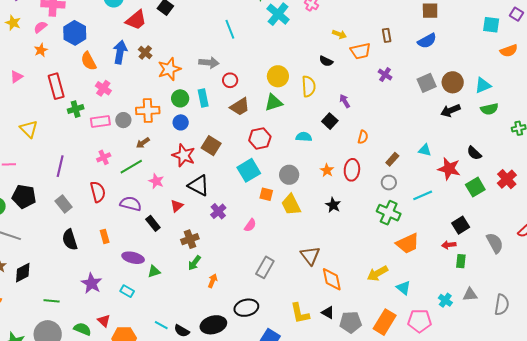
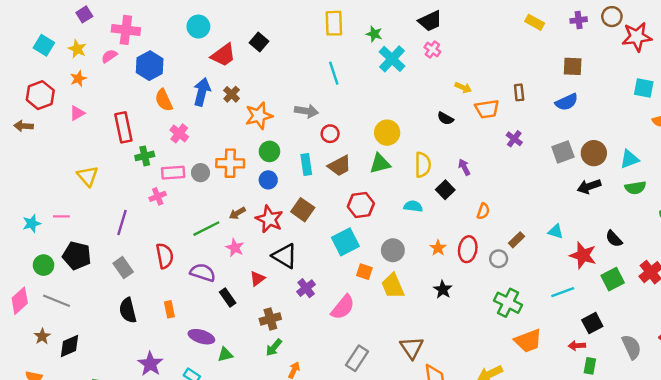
orange star: (41, 50) -> (78, 79), moved
yellow semicircle: (309, 86) -> (423, 165), moved
cyan rectangle: (203, 98) -> (306, 165), moved
brown arrow: (143, 143) -> (237, 213), moved
pink cross: (104, 157) -> (158, 196), moved
gray circle: (389, 183) -> (499, 259), moved
cyan line: (423, 195) -> (563, 292), moved
pink semicircle: (250, 225) -> (343, 307), size x1.6

